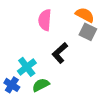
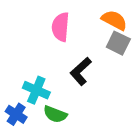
cyan cross: (27, 67) -> (36, 90), turned -30
green semicircle: (41, 85) -> (55, 114), turned -132

